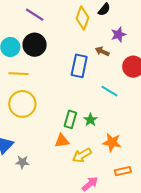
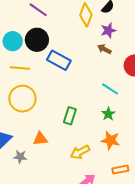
purple star: (118, 35) -> (108, 30), moved
blue rectangle: (79, 66) -> (59, 60), moved, turned -75
green star: (90, 120) -> (108, 114), moved
orange triangle: (62, 141) -> (40, 139), moved

